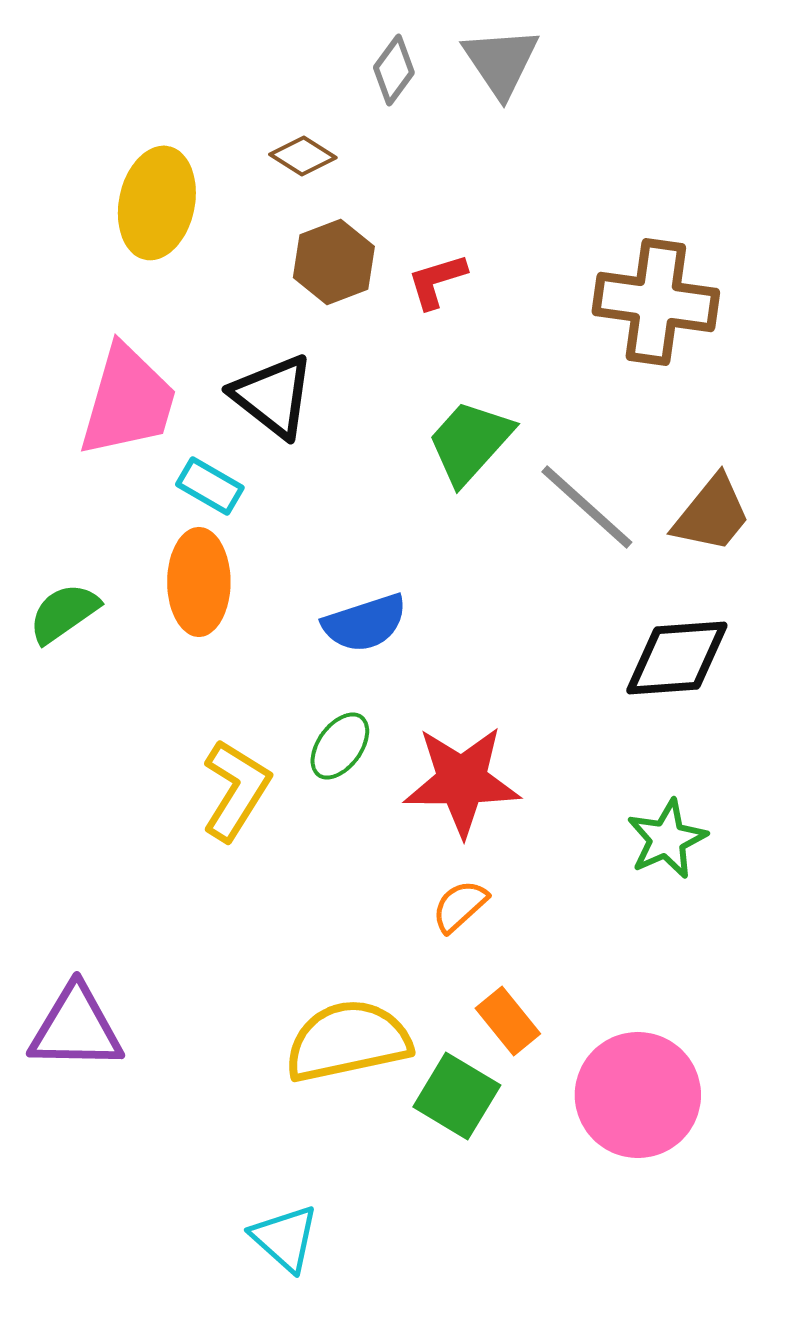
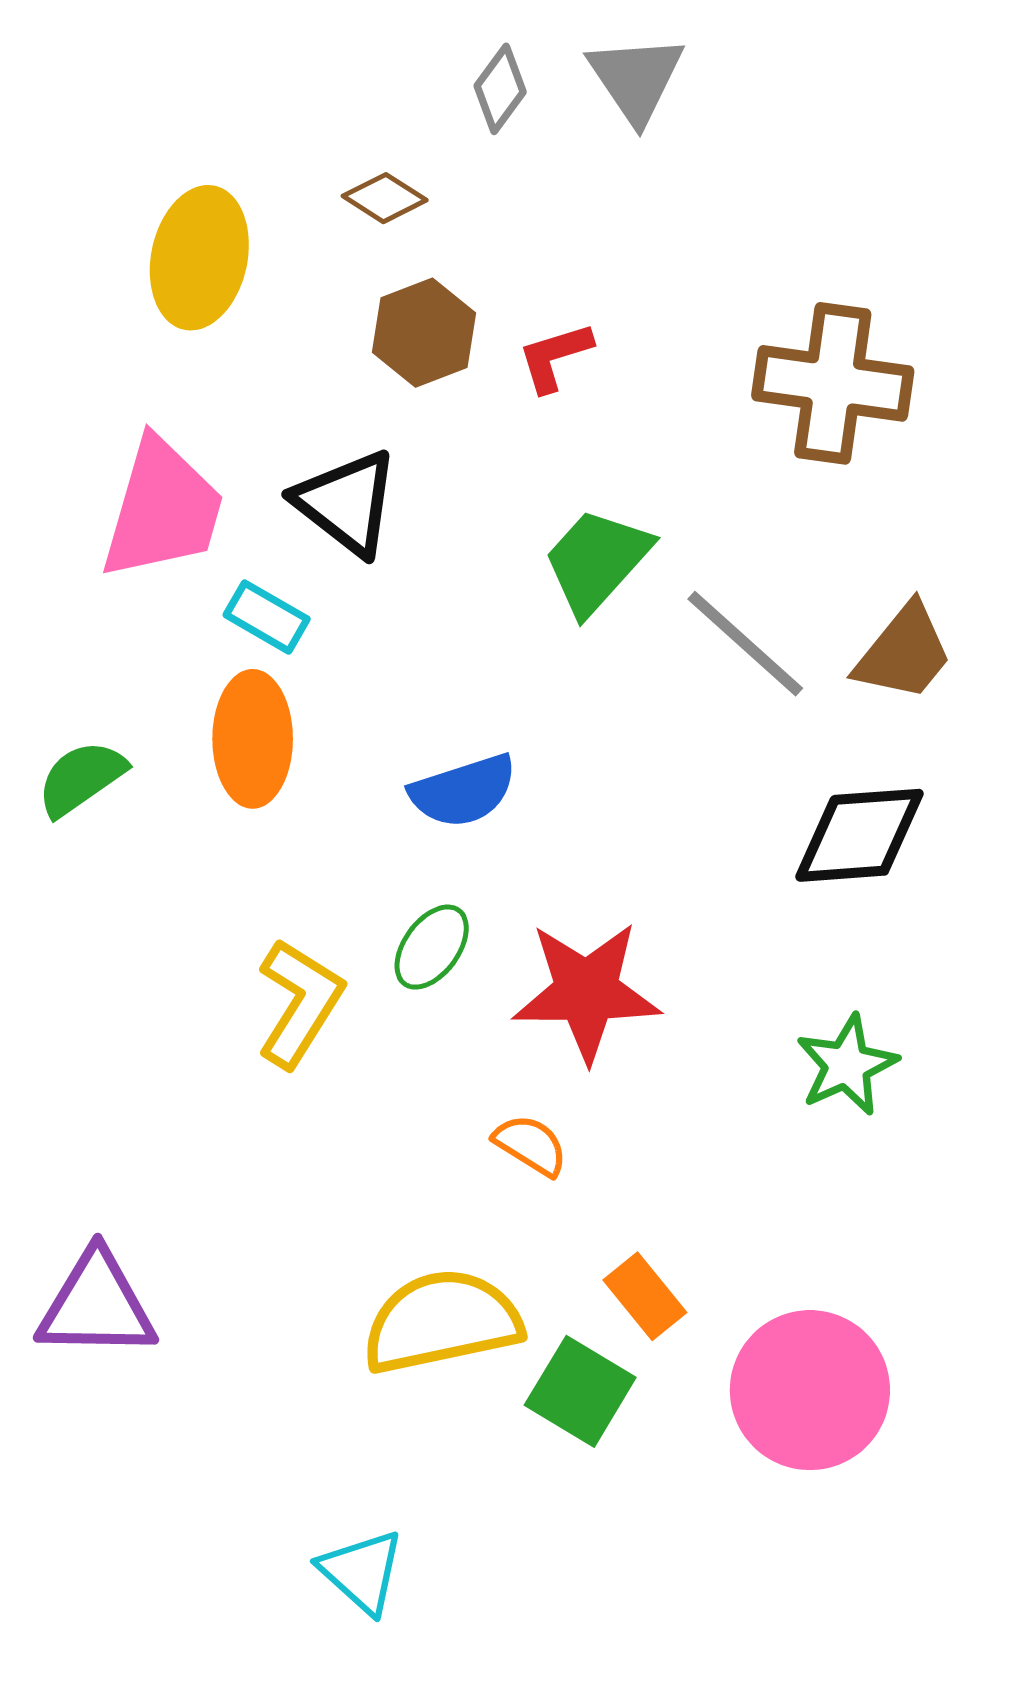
orange semicircle: (460, 906) -> (531, 1145), moved, turned 74

